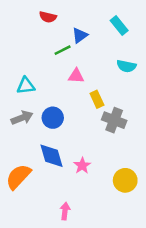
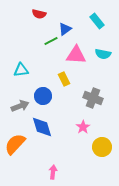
pink triangle: (76, 76) -> (76, 55), moved, size x1.5
yellow rectangle: (97, 99) -> (64, 79), moved
gray arrow: (22, 118) -> (20, 106), moved
pink star: (82, 166) -> (83, 127), moved

